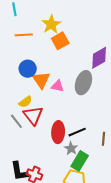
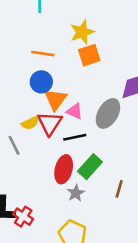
orange line: (24, 35) -> (43, 54), moved
red triangle: (33, 115) -> (50, 123), moved
black line: (77, 132) -> (75, 137), moved
green rectangle: (80, 161) -> (90, 167), moved

